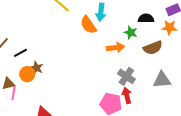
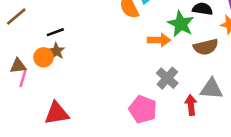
green star: (131, 32) -> (181, 24), size x1.5
black line: (20, 53) -> (55, 32), moved
red arrow: (127, 95) -> (191, 105), moved

